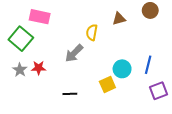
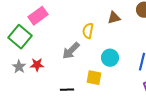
pink rectangle: (40, 17) -> (38, 16), turned -48
cyan circle: (122, 69) -> (110, 58), moved
yellow square: (107, 85) -> (94, 78), moved, turned 35

